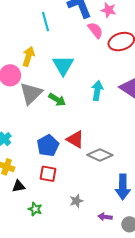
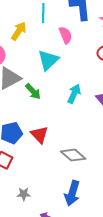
pink semicircle: (95, 30) -> (66, 35), moved
yellow arrow: (28, 56) -> (19, 31), moved
gray diamond: (100, 155) -> (73, 155), moved

